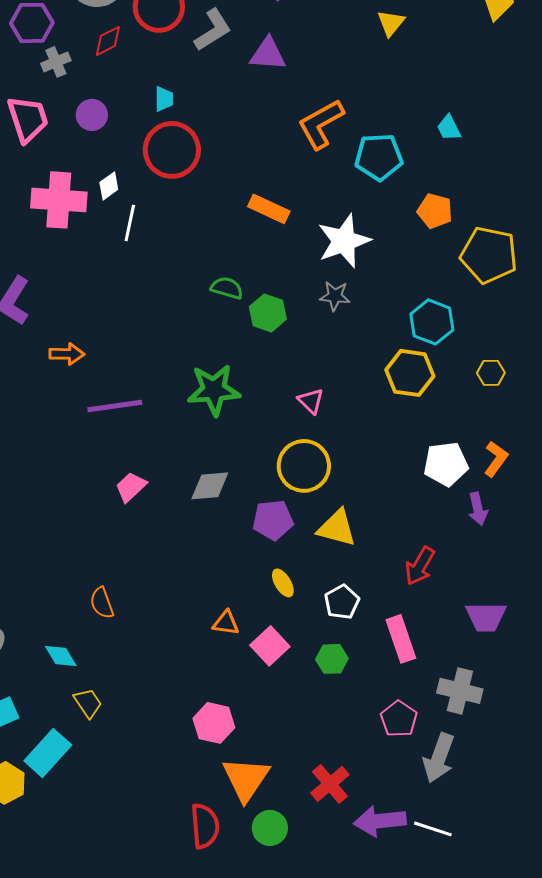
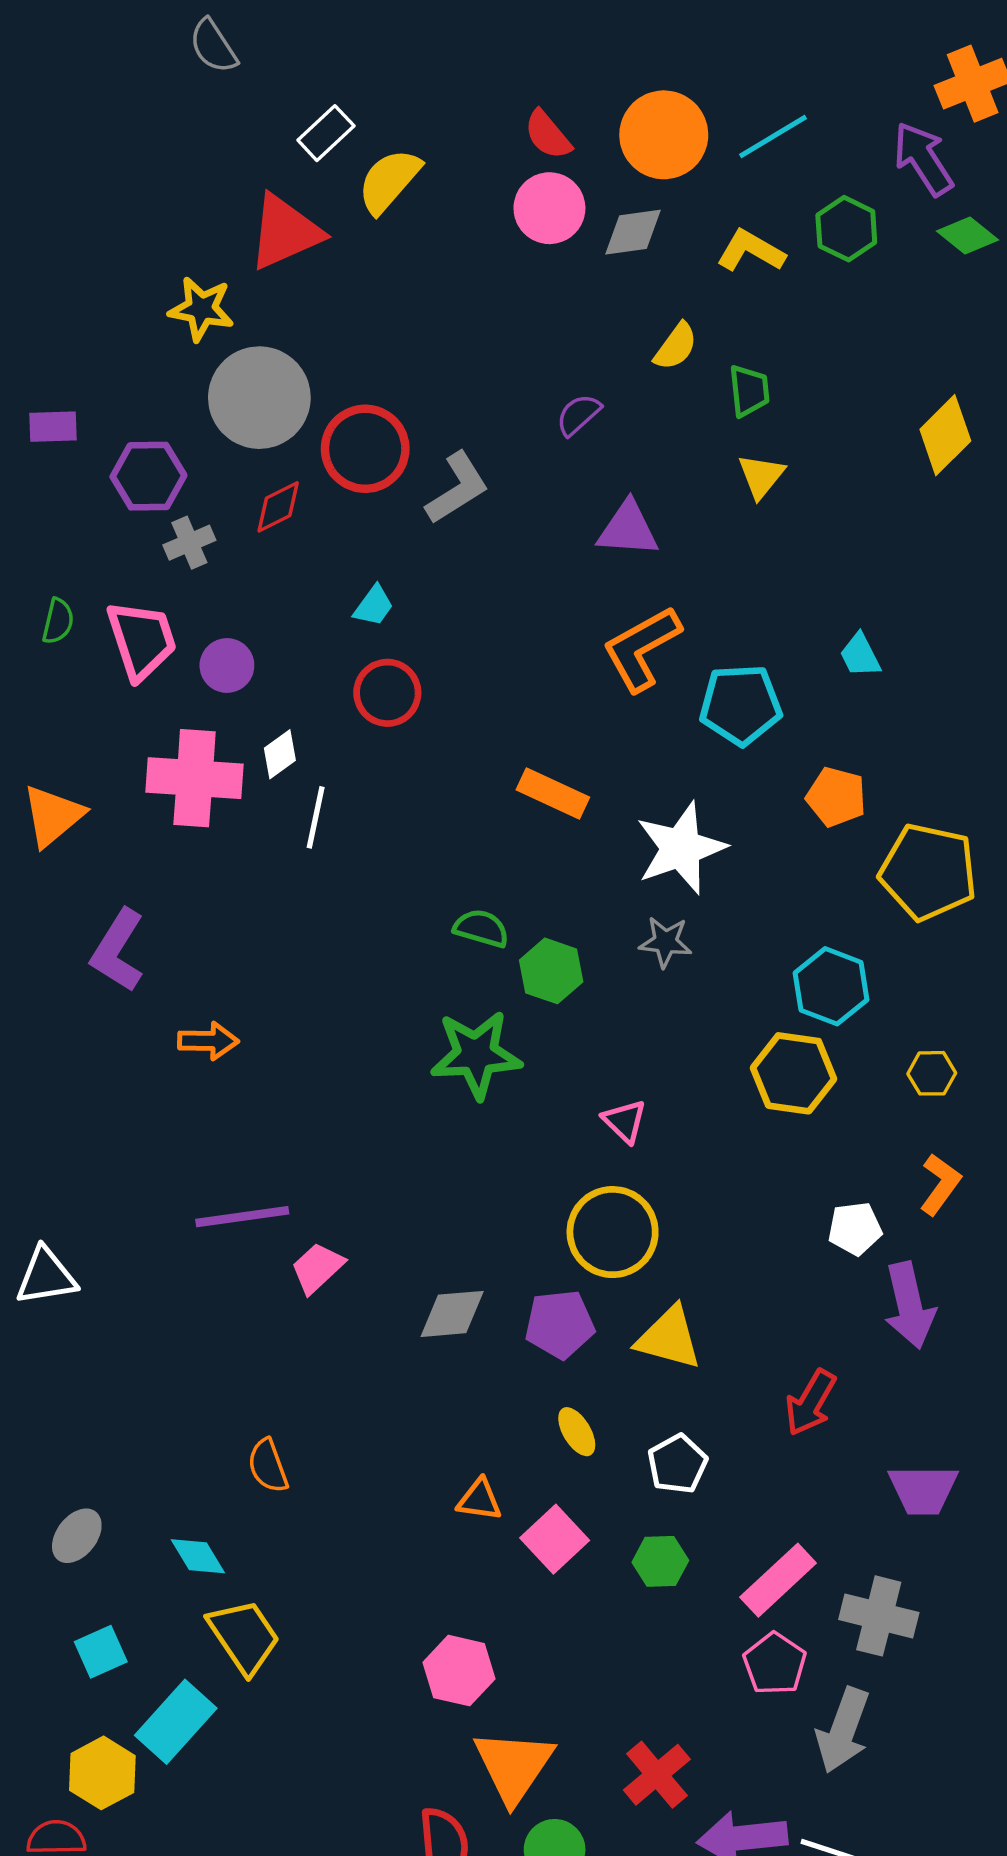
purple triangle: (268, 54) -> (628, 529), moved
cyan trapezoid: (164, 99) -> (374, 606), turned 36
purple circle: (92, 115) -> (227, 666), moved
red circle: (172, 150) -> (387, 693), size x0.7
green star: (214, 390) -> (476, 1055), moved
purple line: (115, 406) -> (242, 1217), moved
orange L-shape: (496, 459) -> (940, 1184), moved
white pentagon: (446, 464) -> (855, 1229), size x0.7
gray diamond: (210, 486) -> (452, 1314), moved
purple arrow: (478, 509) -> (910, 1305), size x1.5
pink rectangle: (401, 639) -> (778, 1580), moved, turned 66
yellow trapezoid: (88, 703) -> (244, 1636), size x1.5

